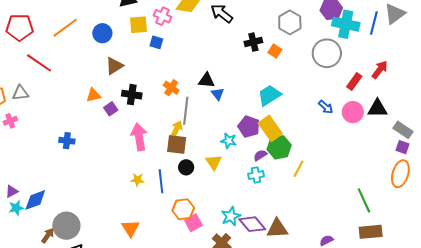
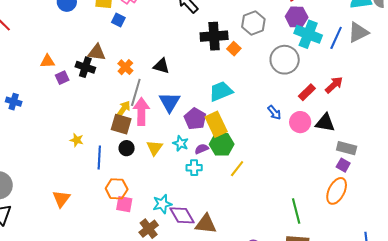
black cross: (253, 42) -> (214, 36), size x1.5
brown triangle: (114, 66) -> (97, 52), moved, turned 30
blue triangle: (218, 94) -> (170, 102), moved, size x1.6
gray rectangle: (403, 130) -> (347, 148), turned -30
pink arrow: (139, 137) -> (141, 111), moved
cyan star: (229, 141) -> (181, 143), moved
yellow star: (137, 180) -> (77, 140), moved
pink square: (193, 223) -> (124, 204), turned 30

